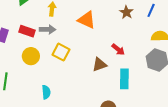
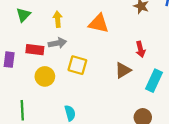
red arrow: (118, 49) -> (140, 49), turned 48
cyan rectangle: (124, 79) -> (154, 81), turned 36

